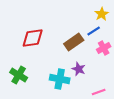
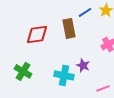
blue line: (94, 31) -> (85, 12), moved
brown rectangle: (74, 42) -> (69, 28), moved, turned -66

